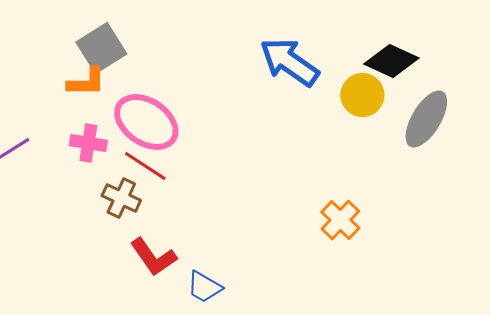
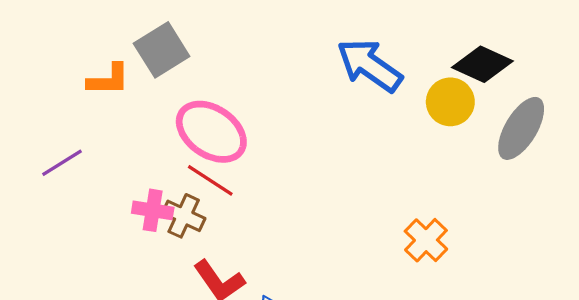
orange L-shape: (86, 82) -> (108, 80), moved
pink cross: (88, 143) -> (153, 210), moved

